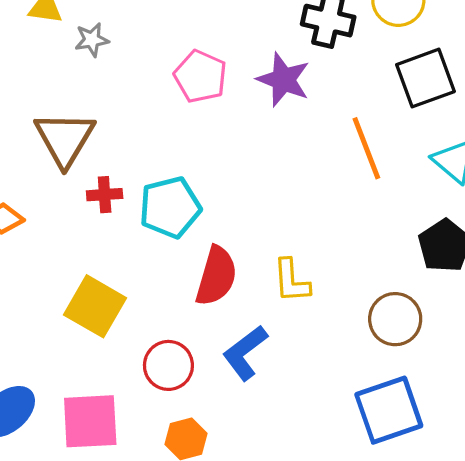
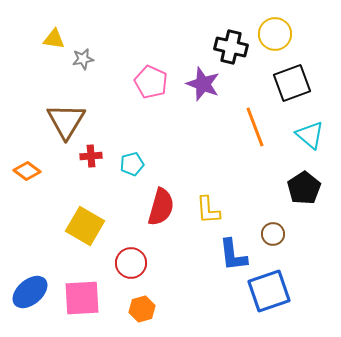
cyan pentagon: (170, 207) -> (132, 164), size x0.6
brown circle: (395, 319) -> (273, 234), size x0.7
blue L-shape: (245, 353) -> (233, 255), moved, turned -60

